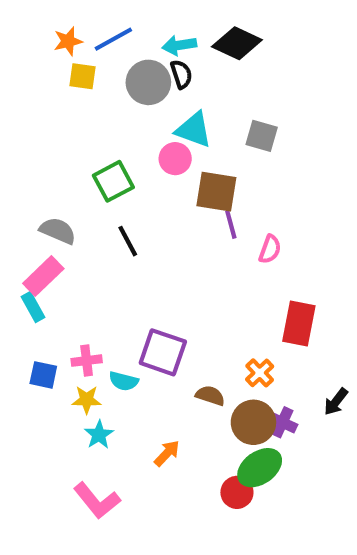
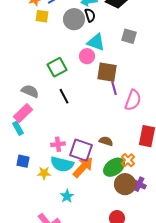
gray square: (262, 136) -> (129, 36), moved
pink semicircle: (270, 249) -> (133, 100), size x1.5
pink cross: (87, 361) -> (58, 144), moved
cyan semicircle: (124, 381) -> (62, 164), size x1.6
brown semicircle: (210, 396) -> (106, 141), moved
cyan star: (99, 435) -> (67, 196), moved
orange arrow: (167, 453) -> (83, 167), moved, size x1.6
green ellipse: (260, 468) -> (114, 167), moved

